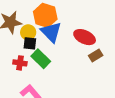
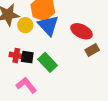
black square: (30, 43) -> (27, 57), moved
green rectangle: (41, 59) -> (48, 62), moved

